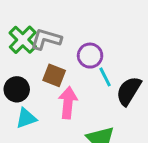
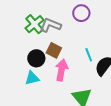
purple circle: (90, 56) -> (81, 13), moved
black circle: (17, 89) -> (36, 58), moved

